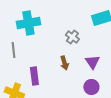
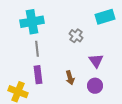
gray line: (13, 50) -> (37, 49), moved
brown arrow: (64, 63) -> (70, 78), moved

